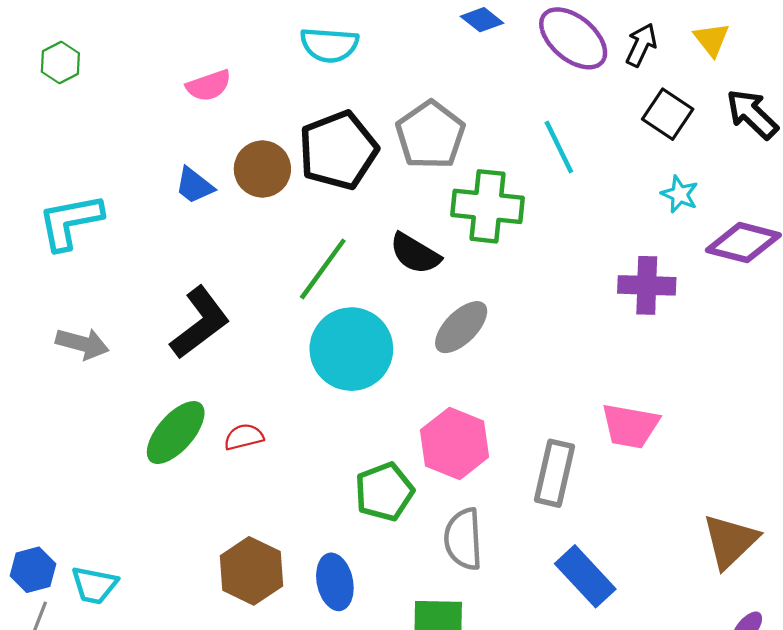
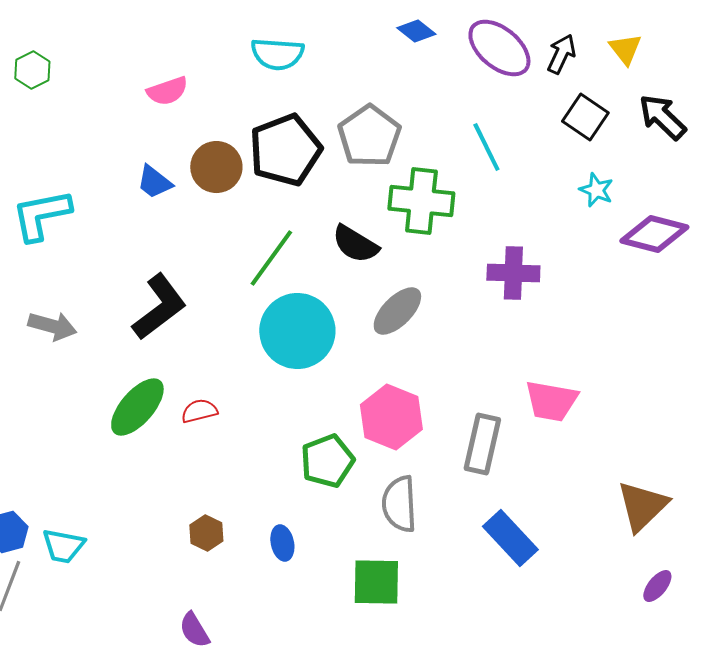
purple cross: (647, 285) -> (513, 273), moved
brown hexagon: (251, 571) -> (206, 533), size x0.6
blue ellipse: (335, 582) -> (282, 543), size x0.7

